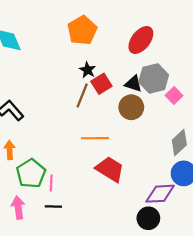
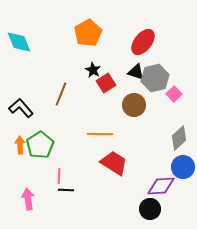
black triangle: (133, 84) -> (136, 72), moved
brown line: (82, 95) -> (61, 94), moved
green pentagon: (31, 173) -> (40, 145), moved
black line: (53, 207) -> (66, 190), moved

